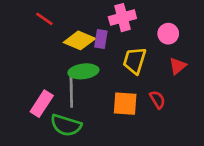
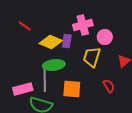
pink circle: (168, 34) -> (105, 37), moved
pink rectangle: (42, 104) -> (23, 89), turned 42
orange square: (125, 104) -> (72, 89), moved

